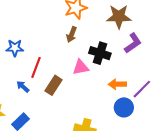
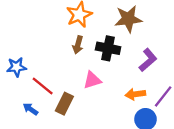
purple L-shape: (133, 43) -> (148, 60), moved
black cross: (100, 53) -> (108, 48), moved
red line: (36, 67) -> (43, 86), turned -65

